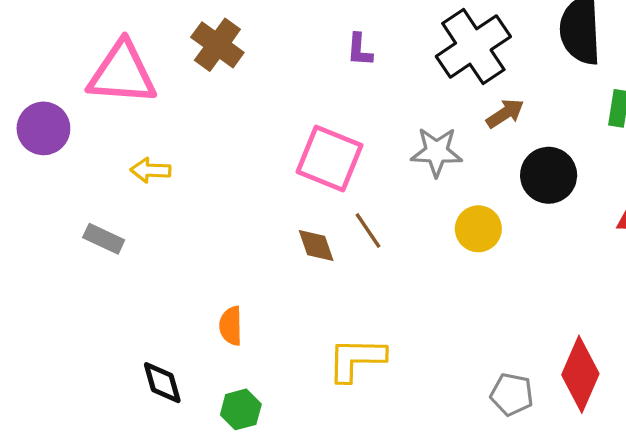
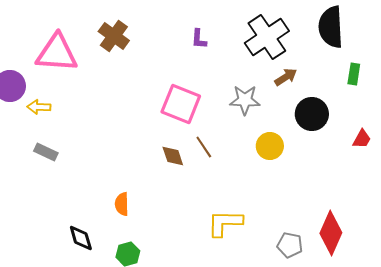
yellow arrow: (151, 170) -> (39, 107), moved
yellow L-shape: (356, 359) -> (225, 223), moved

